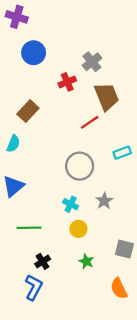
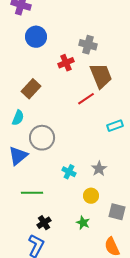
gray cross: (92, 62) -> (88, 45), turned -36
gray circle: (80, 166) -> (42, 138), moved
yellow circle: (78, 229) -> (91, 196), moved

